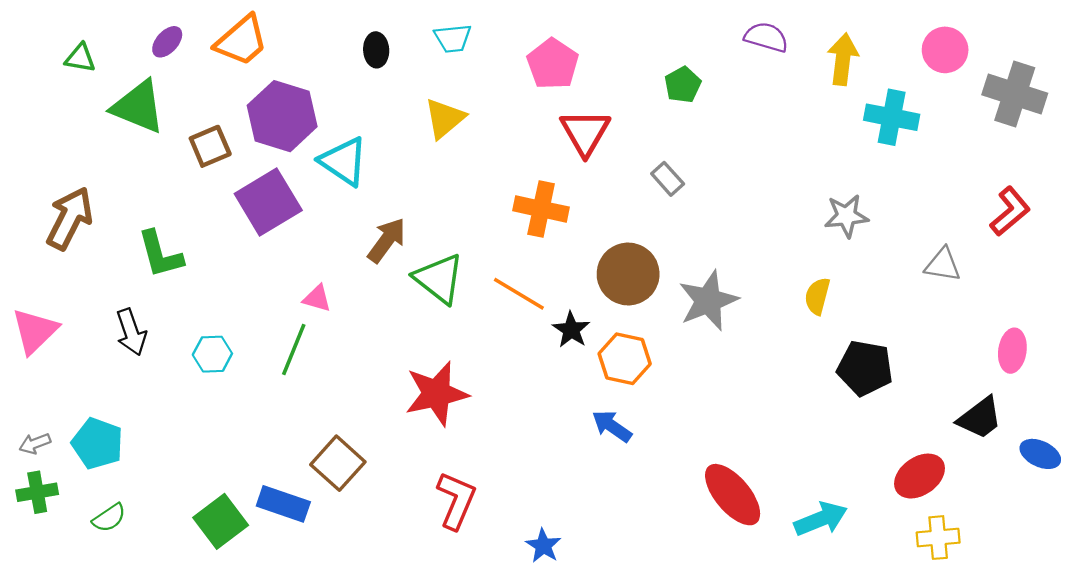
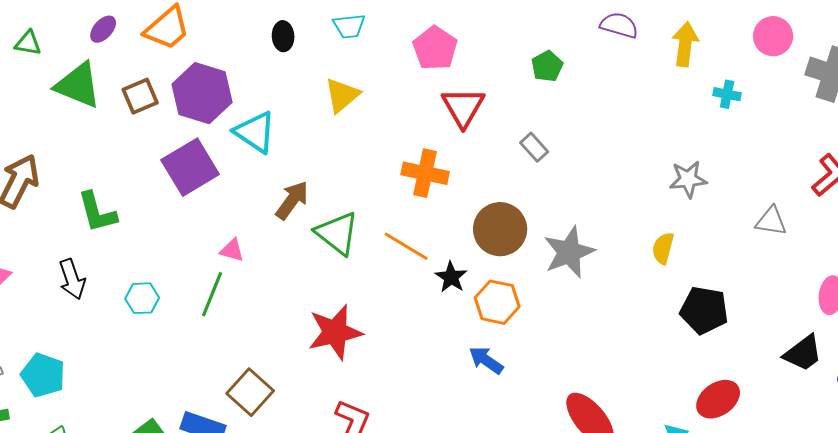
cyan cross: (892, 117) -> (727, 94), size x0.6
brown square: (210, 146) -> (140, 96), moved
red ellipse: (920, 476) -> (718, 399), moved

